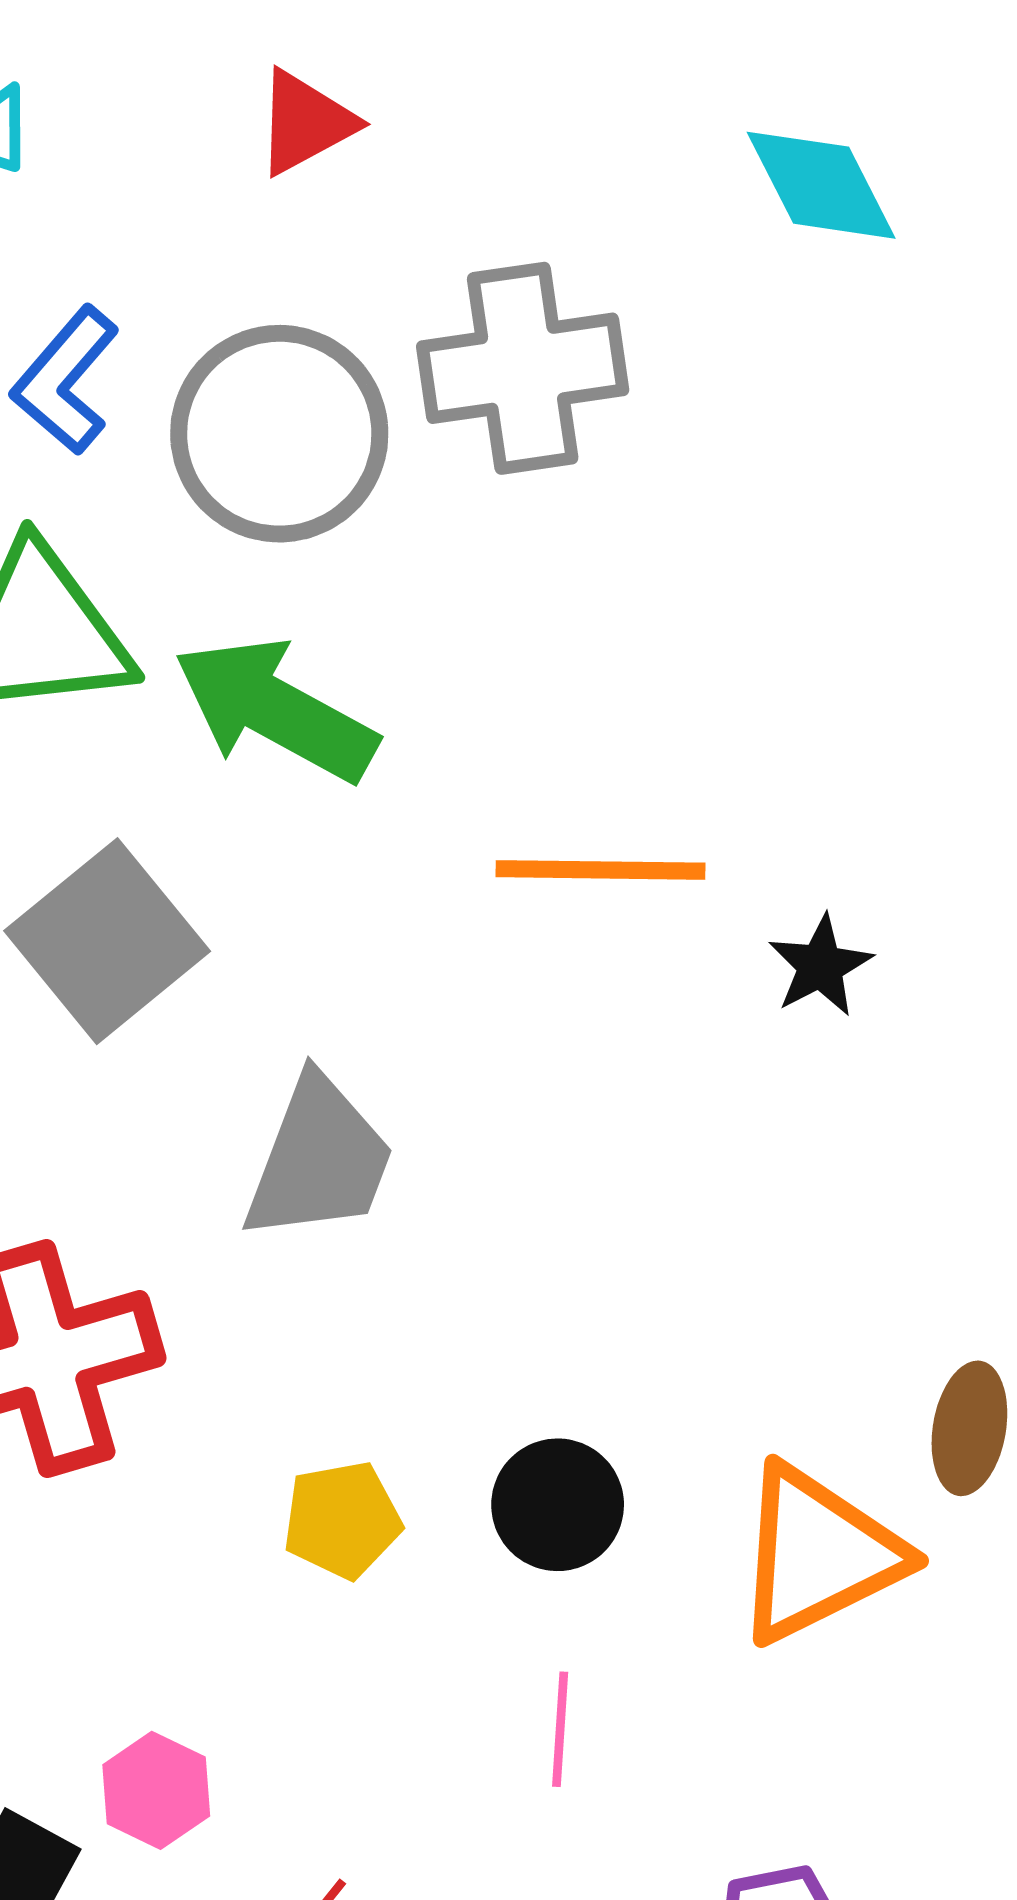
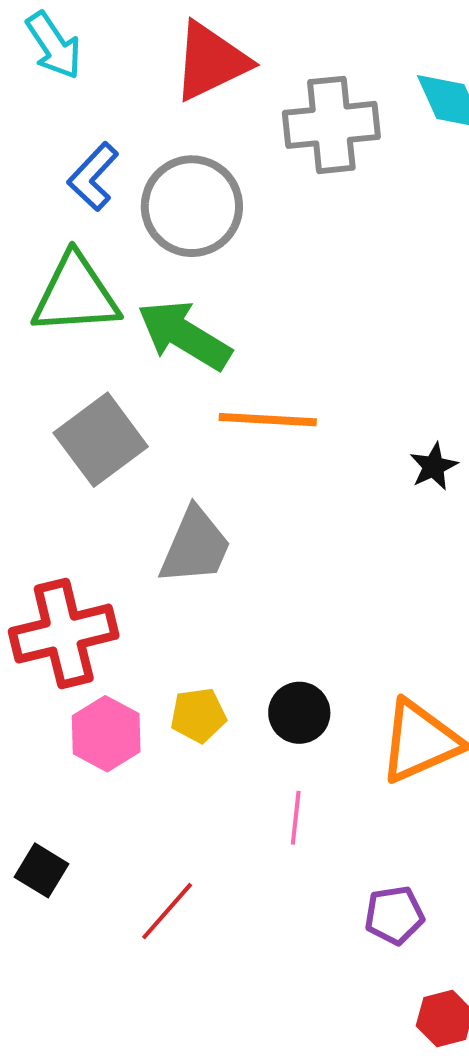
red triangle: (305, 122) -> (211, 61), size x1.6
gray cross: (523, 368) -> (331, 125), moved
orange line: (601, 870) -> (268, 420), moved
pink hexagon: (156, 1790) -> (106, 734), moved, size x1.4

